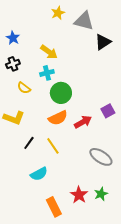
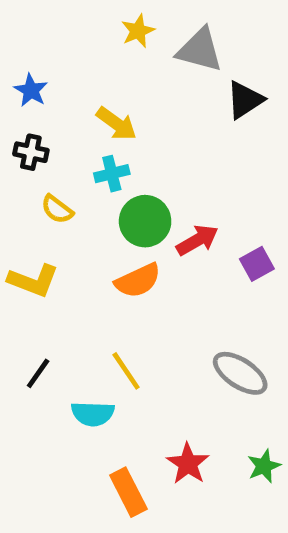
black cross: (13, 64) -> (31, 152), turned 32
red arrow: (83, 122) -> (197, 240), moved
black line: (29, 143) -> (38, 373), moved
yellow line: (53, 146) -> (126, 371), moved
cyan semicircle: (39, 174) -> (93, 414), turned 30
green star: (101, 194) -> (264, 466), moved

